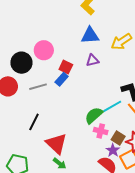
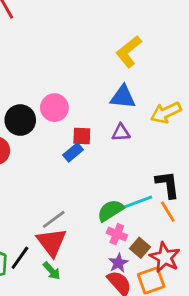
red square: (66, 67) -> (82, 136), turned -32
gray line: (38, 87) -> (54, 219), moved, turned -30
black line: (34, 122) -> (20, 258), moved
purple star: (113, 150) -> (118, 263), moved

